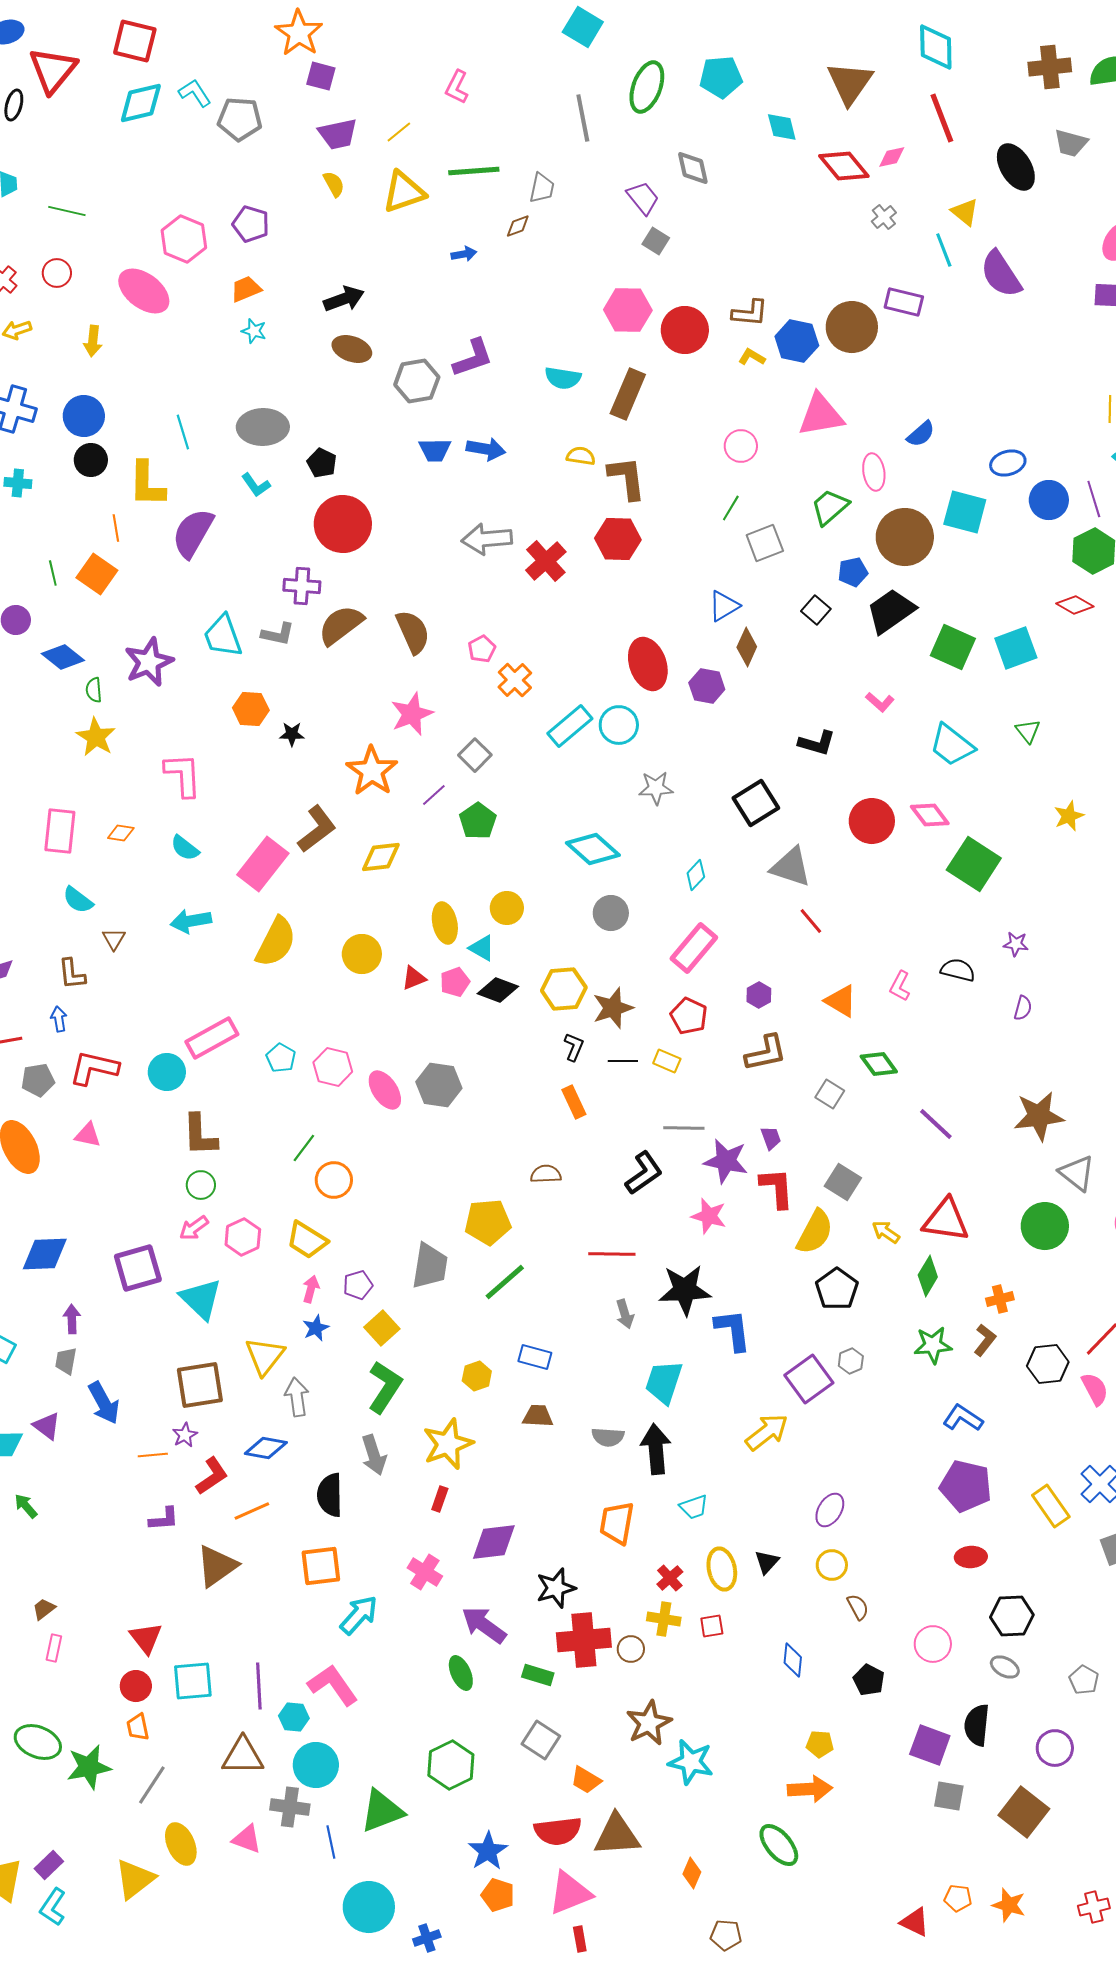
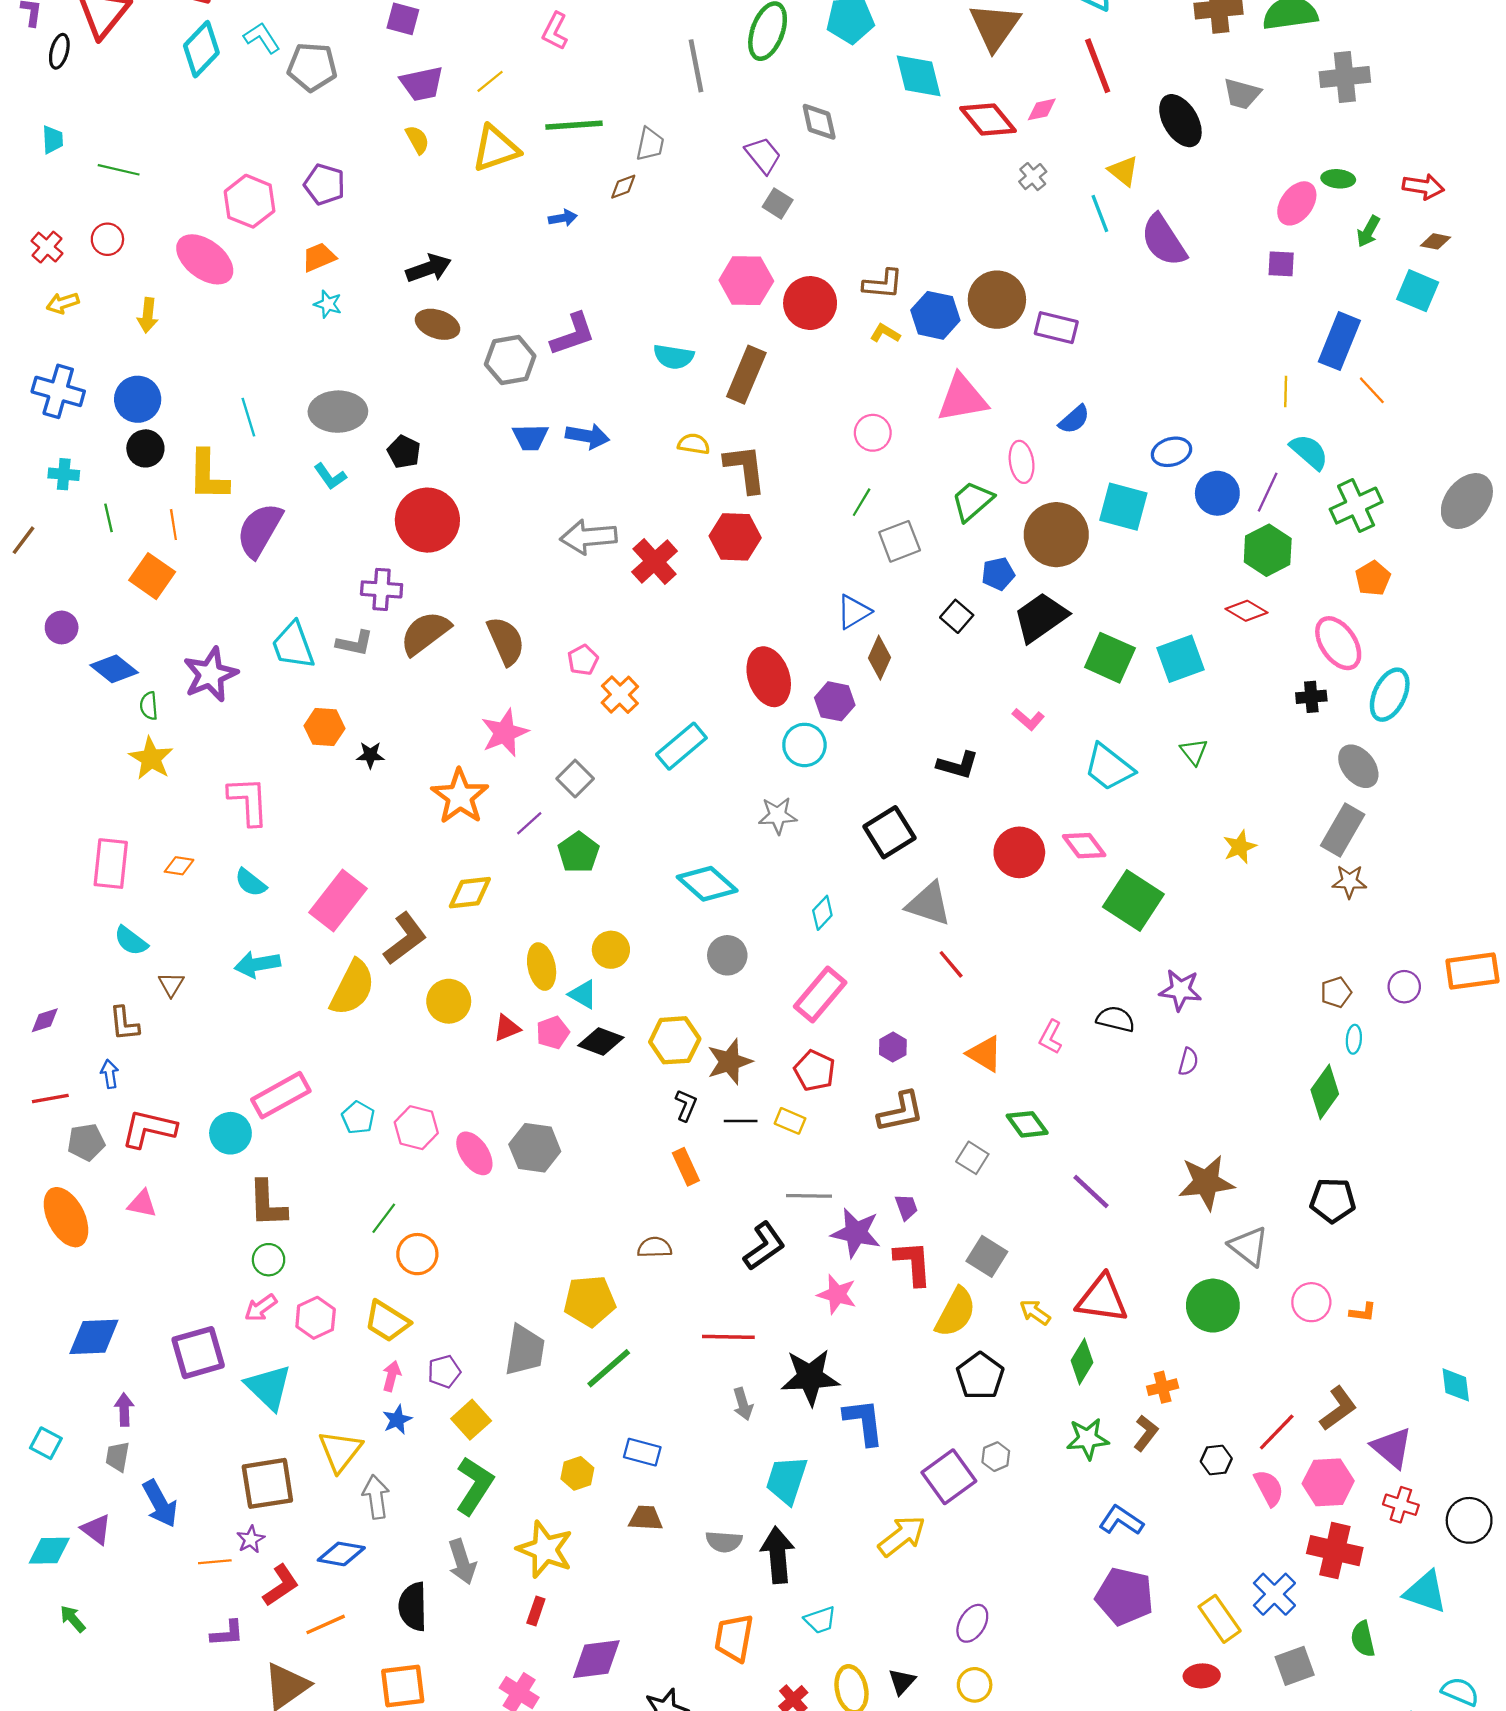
cyan diamond: (141, 103) -> (201, 49), turned -33
cyan diamond: (782, 127) -> (919, 76), size x1.4
purple rectangle: (904, 302) -> (1056, 328), moved
purple line: (1094, 499) -> (1268, 492), turned 42
green line: (53, 573) -> (109, 518), moved
cyan circle: (619, 725) -> (804, 745), moved
brown L-shape: (317, 829) -> (405, 939), moved
purple star: (1016, 944) -> (1180, 990), size x1.5
black hexagon: (1048, 1364) -> (1216, 1460), size x0.7
yellow star: (448, 1444) -> (545, 1549), turned -30
red ellipse: (971, 1557) -> (1202, 1676), moved

